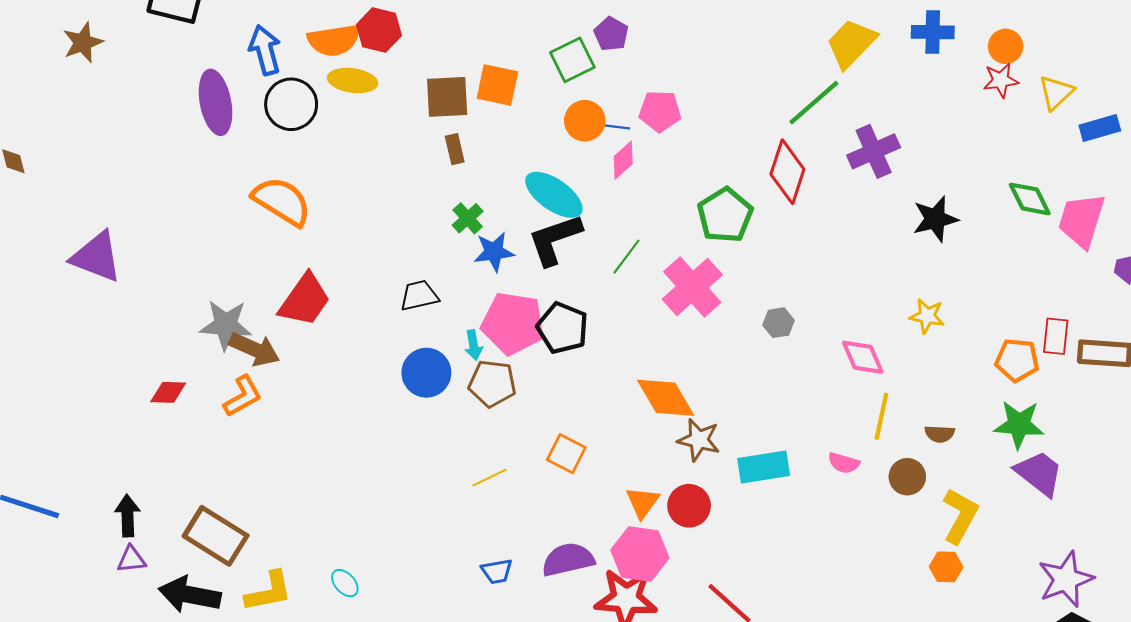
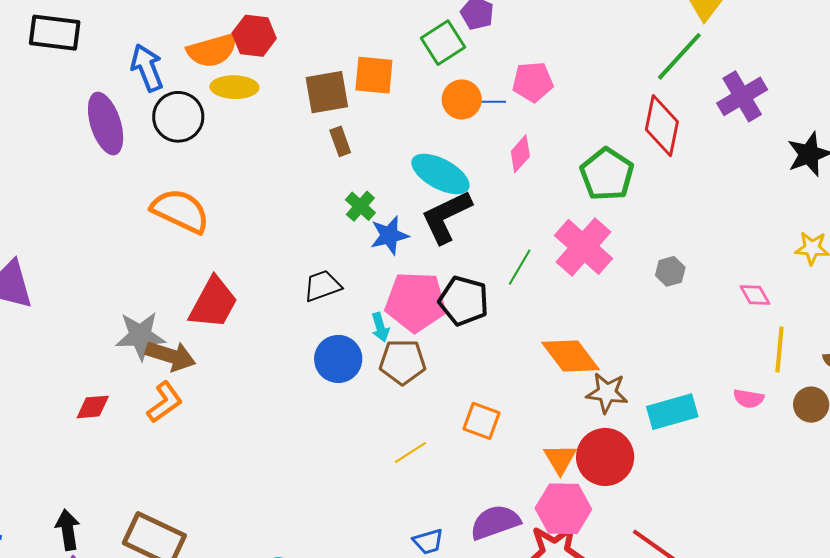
pink diamond: (623, 160) -> (520, 154), moved
green line: (626, 257) -> (520, 267), moved
pink diamond: (863, 357) -> (755, 295), size x0.7
red circle: (689, 506) -> (605, 457), size x1.4

